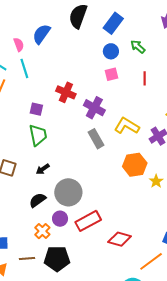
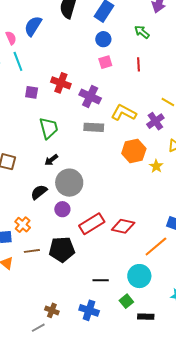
green arrow: (138, 47) -> (142, 32), moved
purple square: (36, 109) -> (32, 92), moved
green trapezoid: (38, 135) -> (49, 128), moved
gray rectangle: (96, 139) -> (94, 127), turned -54
black arrow: (43, 169) -> (51, 160), moved
red rectangle: (88, 221) -> (92, 224), moved
orange cross: (42, 231) -> (23, 225), moved

